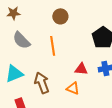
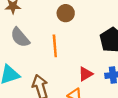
red triangle: (81, 69) -> (86, 74), turned -40

